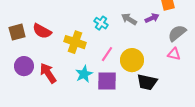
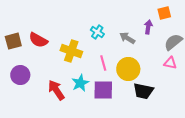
purple arrow: (152, 18) -> (148, 27), turned -56
gray arrow: (129, 19) -> (127, 38), moved
pink line: (107, 54) -> (103, 63), turned -49
red arrow: (48, 73) -> (56, 90), moved

